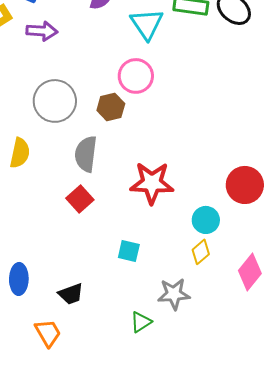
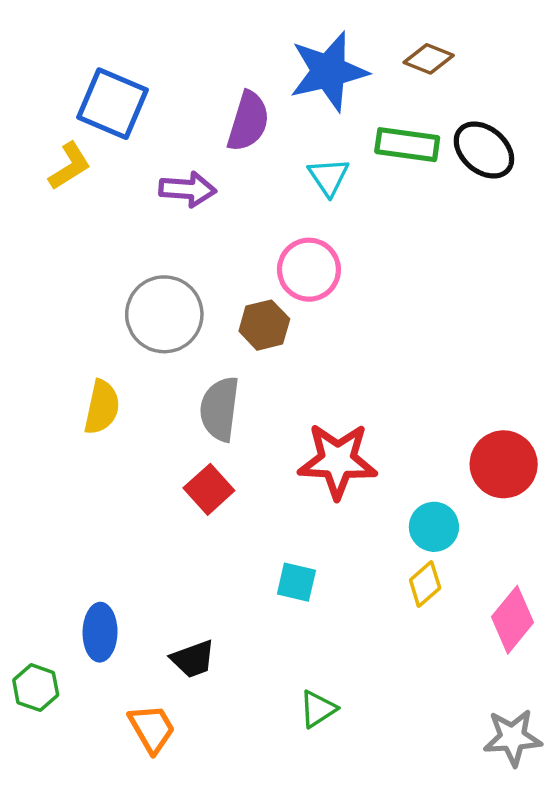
cyan triangle: (147, 24) -> (329, 177), size x0.7
purple arrow: (42, 31) -> (188, 189), moved
gray star: (174, 294) -> (513, 738), moved

